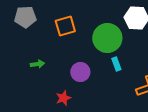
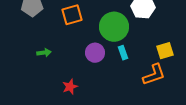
purple circle: (80, 72) -> (95, 53), moved

